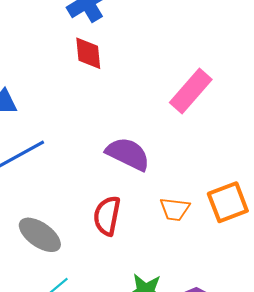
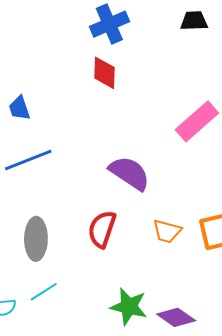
gray ellipse: (40, 235) -> (36, 239), turned 48

